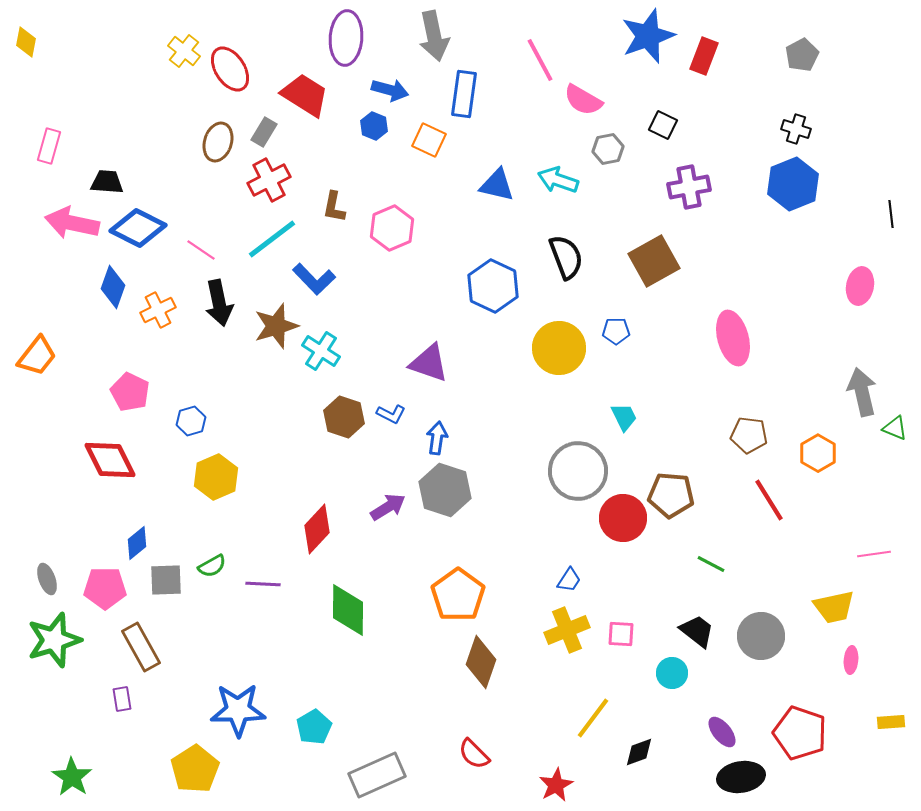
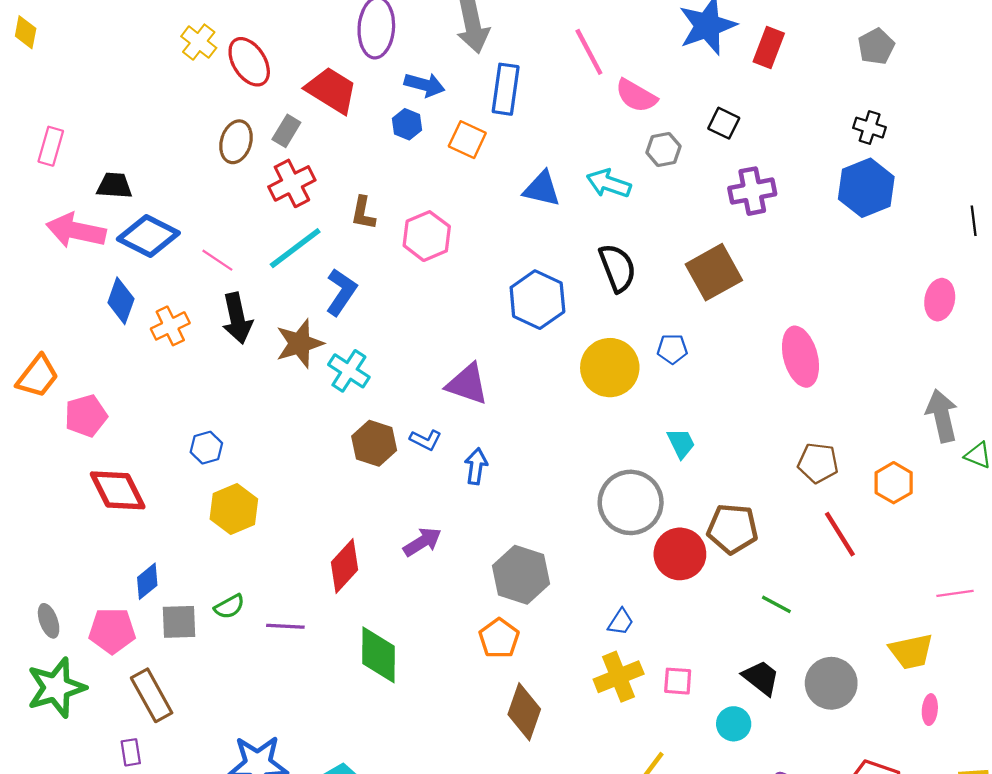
blue L-shape: (314, 279) -> (341, 292), turned -102
pink pentagon: (130, 392) -> (86, 416), moved, turned 30
gray hexagon: (445, 490) -> (521, 575), moved
orange pentagon: (458, 595) -> (499, 638), size x0.7

